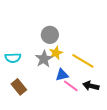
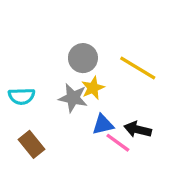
gray star: (44, 59) -> (73, 98), turned -30
yellow line: (83, 61) -> (138, 68), moved
black arrow: (91, 86) -> (138, 129), moved

